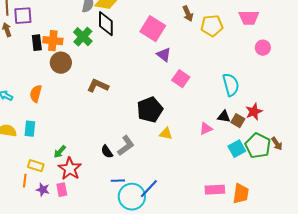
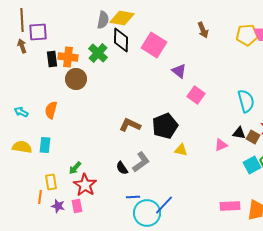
yellow pentagon: (212, 26) -> (247, 35), moved
pink square: (153, 29) -> (154, 45), moved
brown L-shape: (98, 86) -> (130, 125), moved
yellow rectangle: (36, 166) -> (51, 182), turned 63

